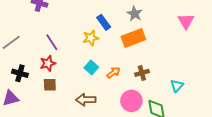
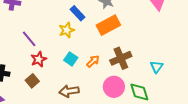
red star: (48, 63) -> (39, 59), moved
brown cross: (142, 73) -> (121, 58), size x1.5
brown square: (50, 85) -> (32, 81), turned -32

